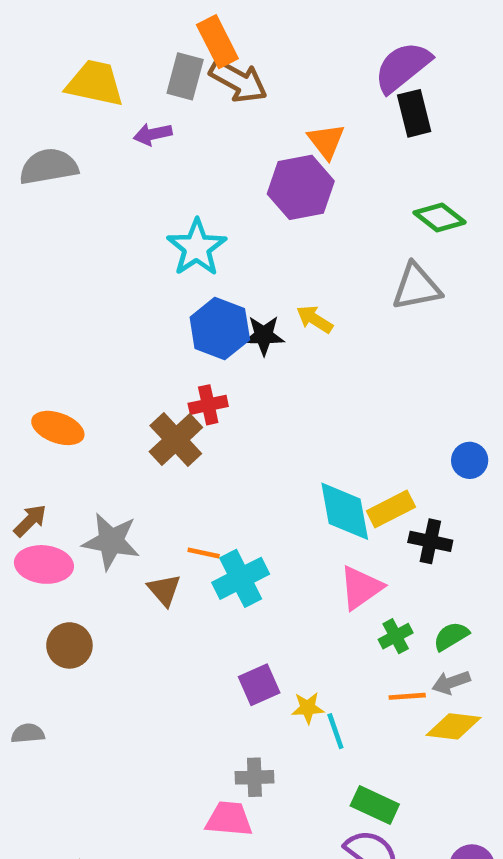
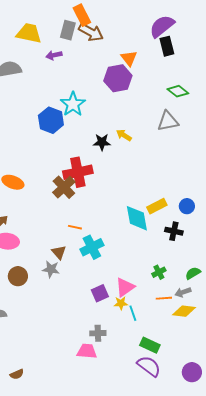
blue hexagon: (220, 328) -> (51, 120), moved
red cross: (208, 405) -> (78, 172), size x1.8
blue circle: (470, 460) -> (187, 206), moved
yellow rectangle: (391, 509) -> (157, 206), moved
gray star: (111, 541) -> (51, 269), moved, size x0.7
orange line: (204, 553) -> (75, 227), moved
pink triangle: (361, 588) -> (125, 287), moved
green semicircle: (451, 636) -> (193, 273), moved

